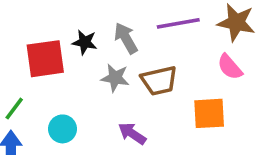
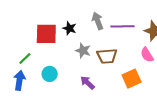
gray arrow: (126, 38) -> (98, 21), moved
orange square: (209, 113) -> (132, 79), turned -30

